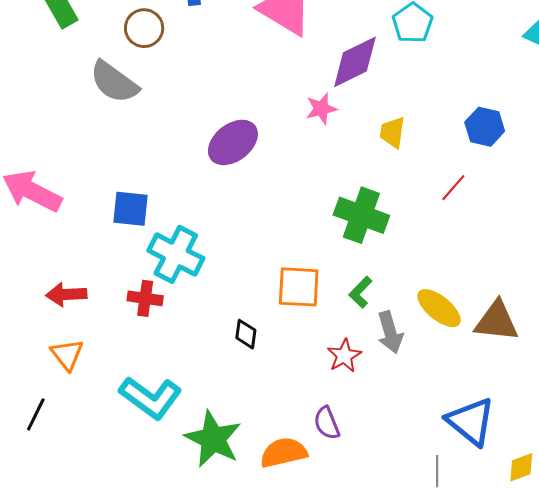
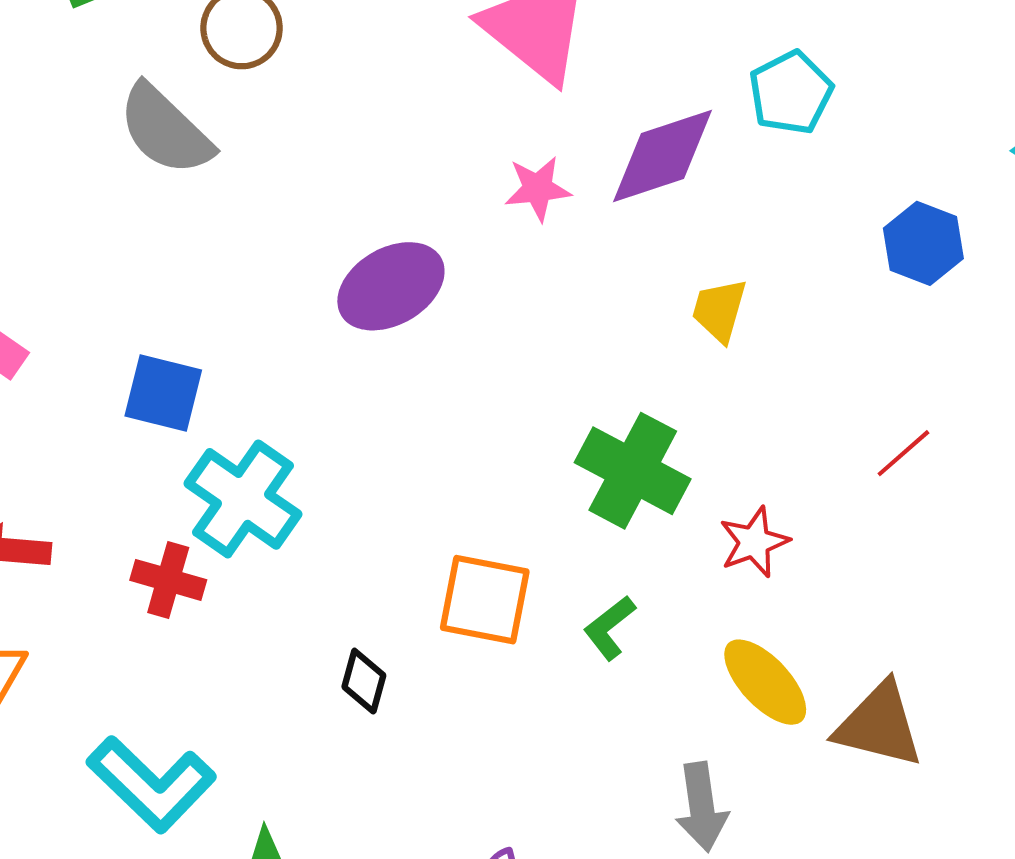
pink star: (321, 109) -> (538, 189), moved
blue hexagon: (485, 127) -> (923, 243), moved
red line: (453, 188) -> (903, 453), moved
gray arrow: (390, 332) -> (702, 807), moved
red star: (344, 356) -> (754, 542), moved

